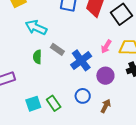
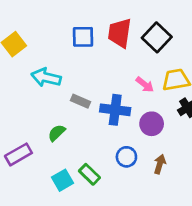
pink arrow: (106, 47) -> (145, 85), turned -72
green semicircle: (37, 57) -> (57, 133), moved, turned 56
blue cross: (81, 60) -> (115, 110), turned -35

